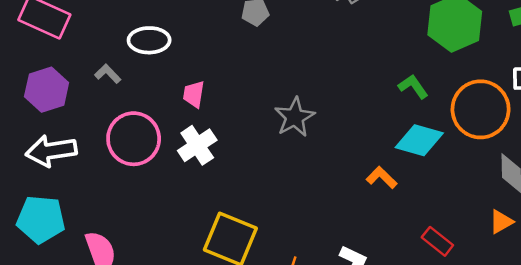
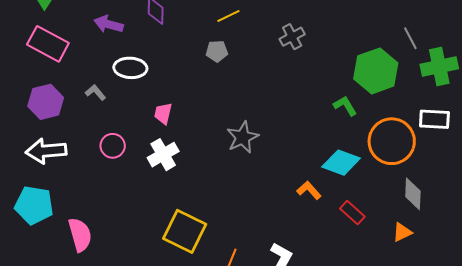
green L-shape: (413, 87) -> (345, 106), moved
pink circle: (134, 139) -> (113, 146), size x0.6
red rectangle: (437, 241) -> (352, 213), moved

